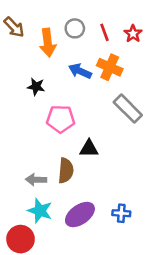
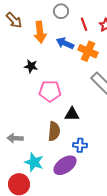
gray circle: (75, 28) -> (61, 11), moved
blue arrow: (80, 71) -> (65, 43), moved
gray arrow: (36, 180) -> (15, 138), moved
blue cross: (121, 213) -> (80, 145), moved

